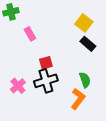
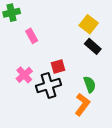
red square: (46, 63) -> (58, 66), moved
pink cross: (18, 86) -> (24, 75), moved

